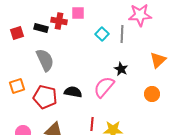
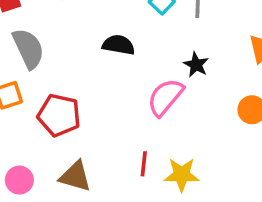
gray semicircle: (45, 60) -> (28, 48), moved
black semicircle: (73, 92) -> (119, 45), moved

